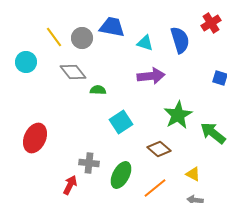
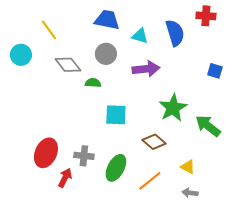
red cross: (211, 23) -> (206, 16), turned 36
gray circle: (82, 38) -> (106, 54), moved
cyan square: (121, 122) -> (116, 115), turned 35
red ellipse: (35, 138) -> (46, 153), moved

